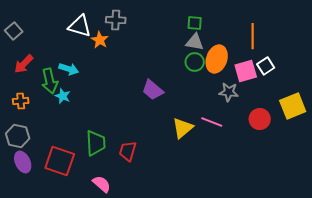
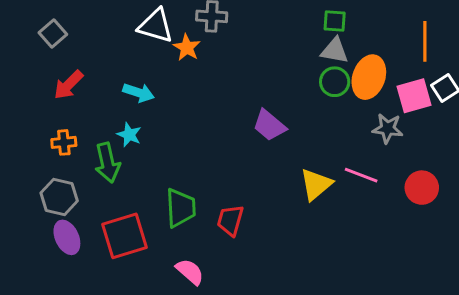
green arrow: (50, 81) -> (107, 163), moved
red circle: (260, 119) -> (422, 188), moved
red square: (60, 161) -> (125, 236), turned -36

